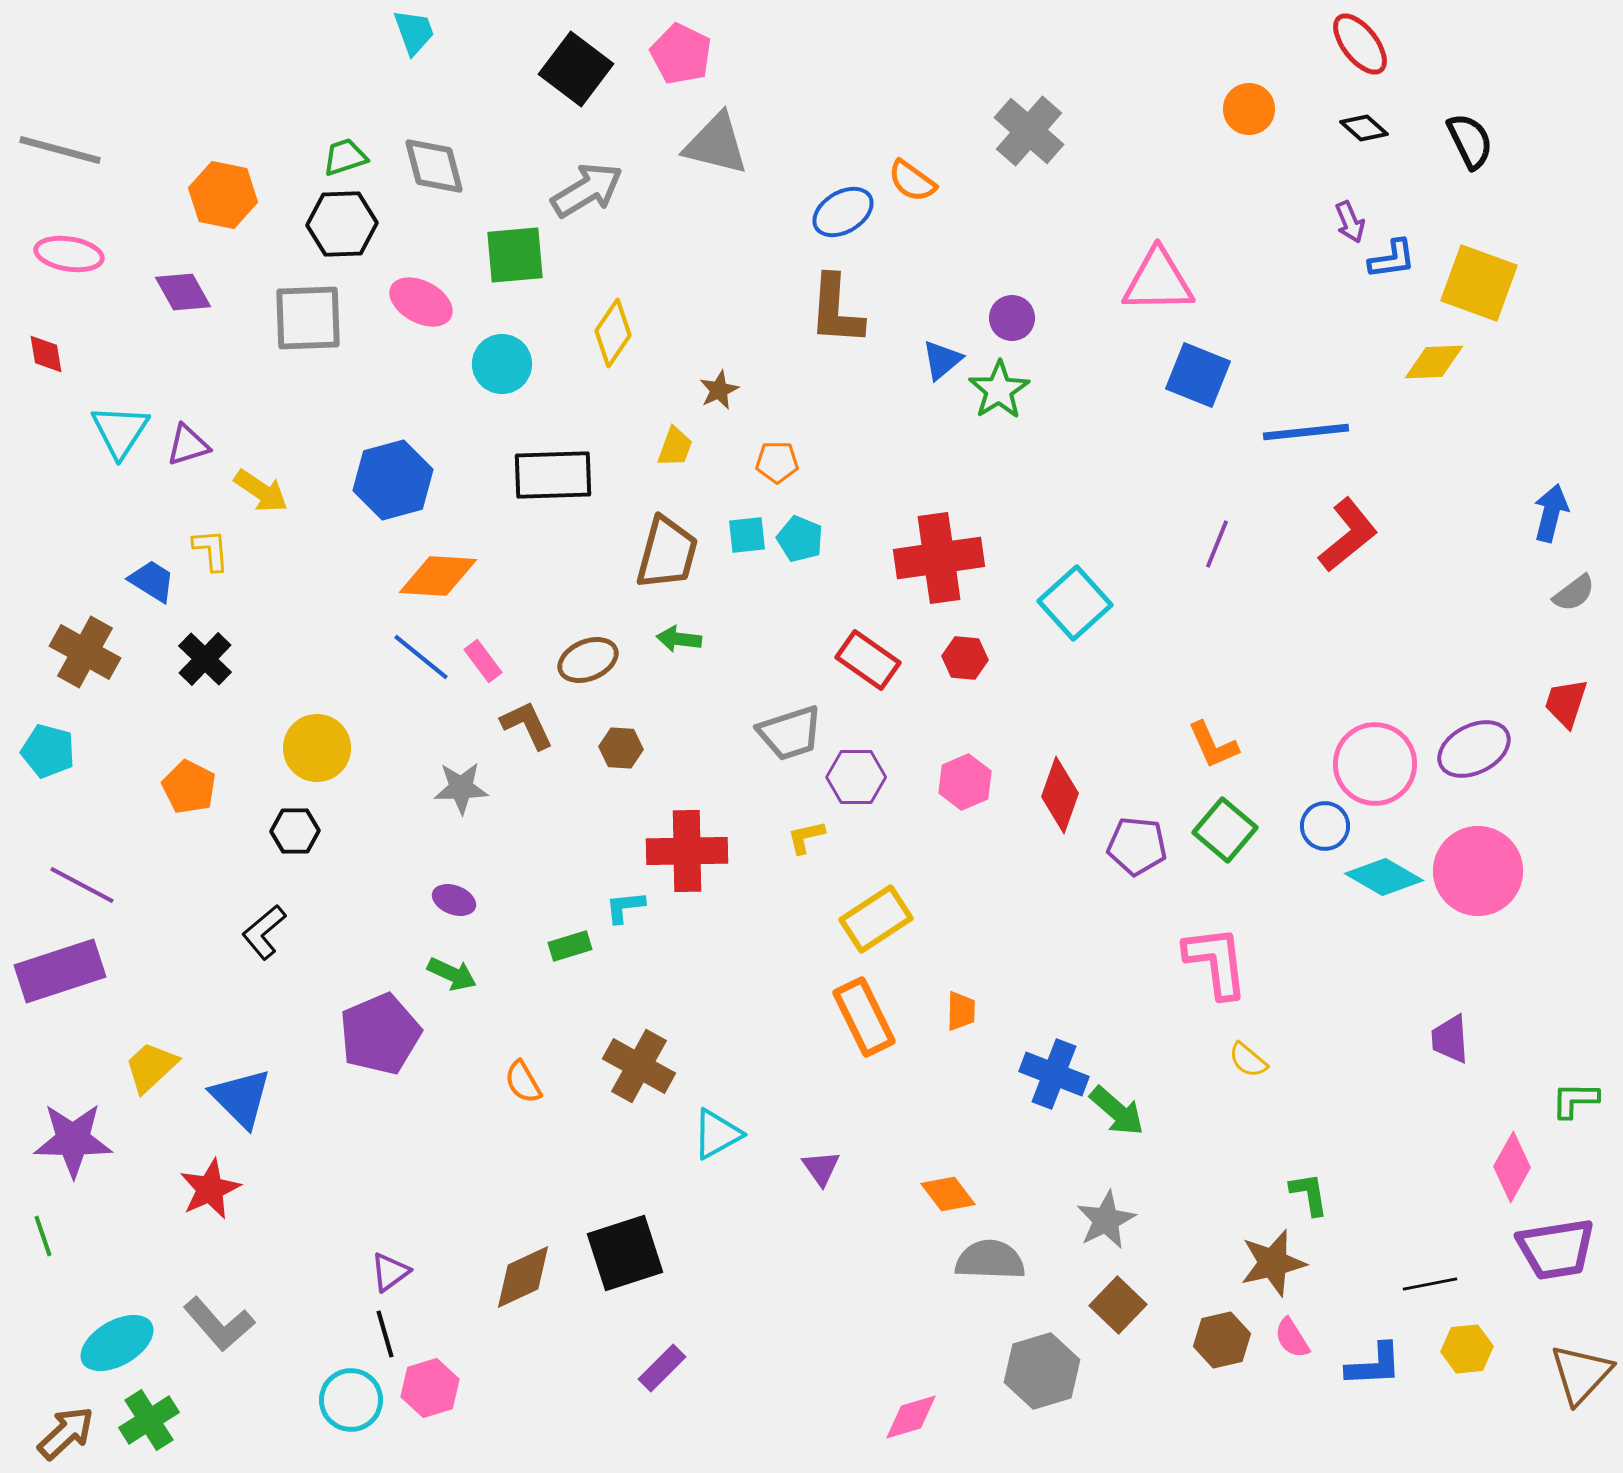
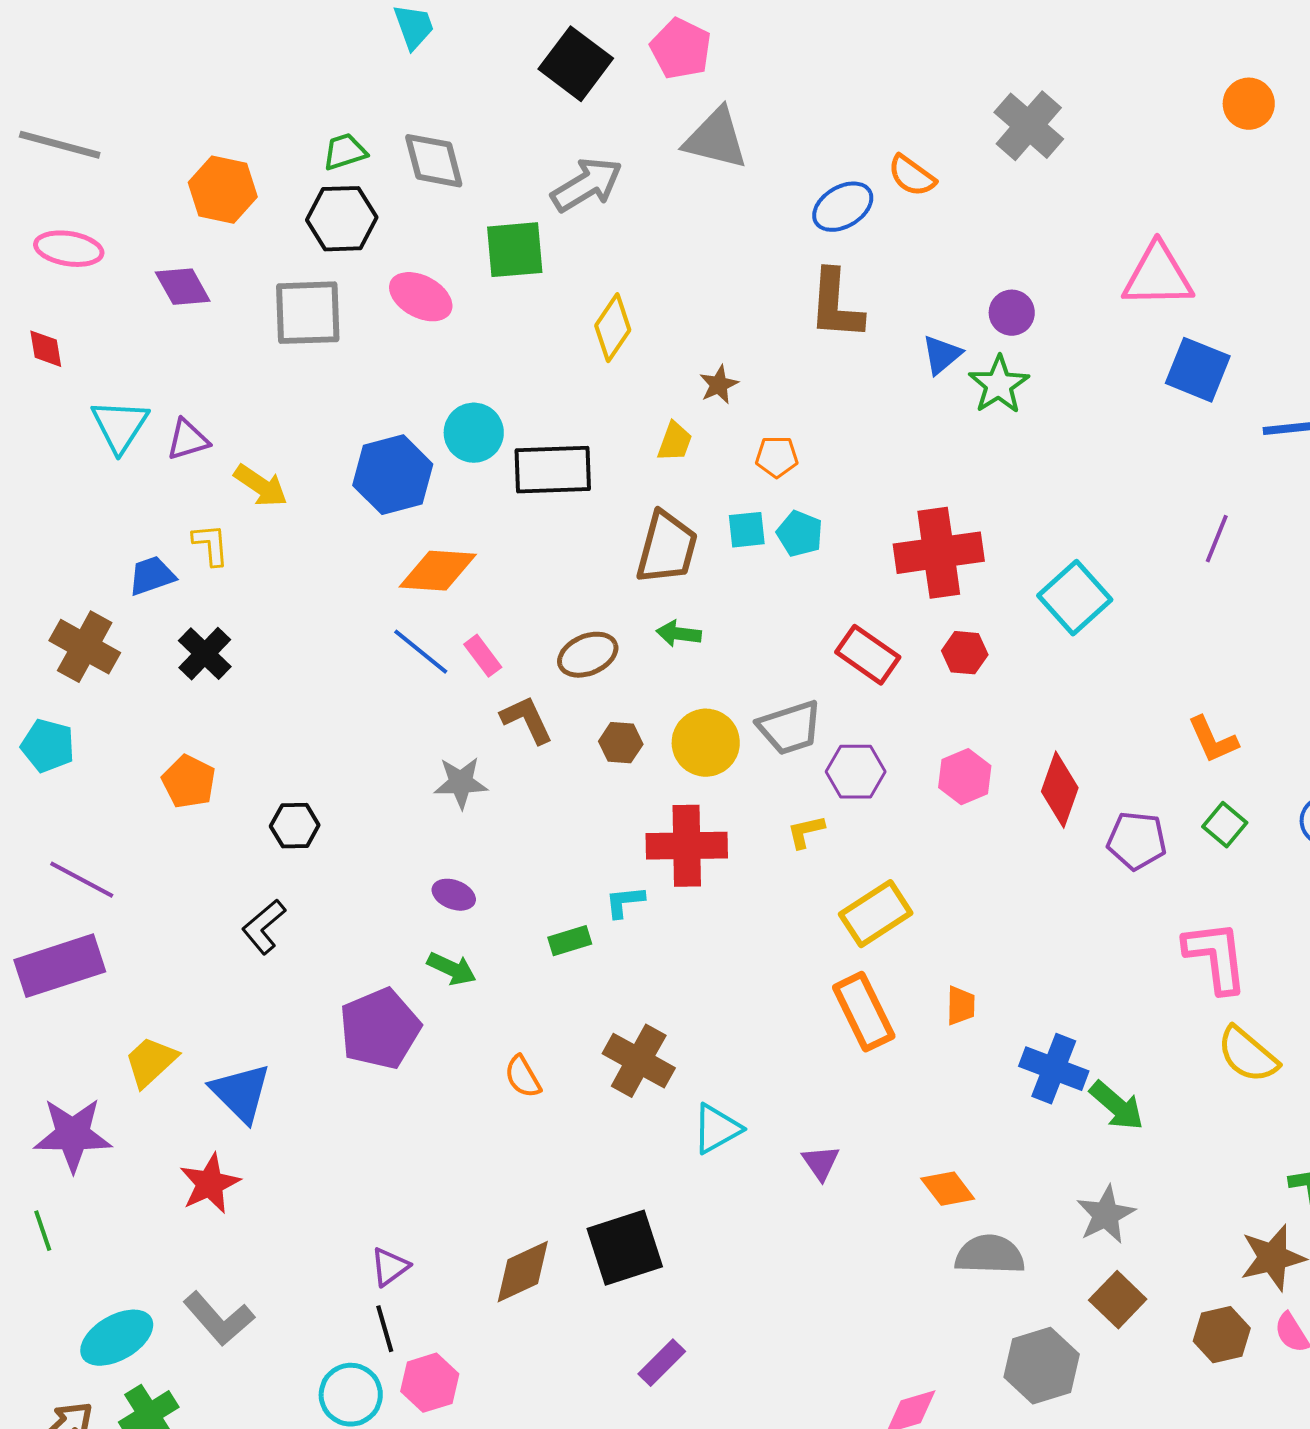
cyan circle: (502, 364) -> (474, 433), moved
blue trapezoid: (152, 581) -> (152, 576), turned -51
yellow circle: (317, 748) -> (706, 743), moved
green square: (1225, 830) -> (1225, 825), size x0.7
yellow semicircle: (1248, 1060) -> (1248, 1055), size x1.6

